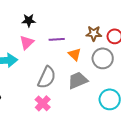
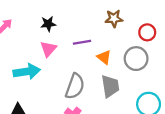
brown star: (94, 33) -> (114, 19), moved
gray trapezoid: (78, 80) -> (110, 86), turned 110

